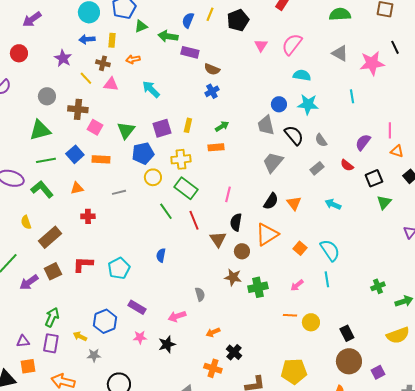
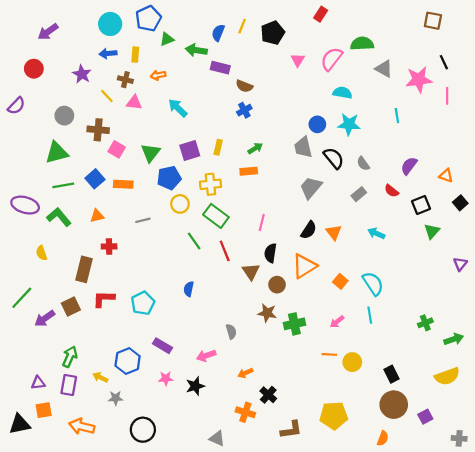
green semicircle: (340, 14) -> (362, 44), moved
pink line: (390, 130) -> (447, 96), moved
brown rectangle: (50, 237) -> (84, 269), moved, turned -35

